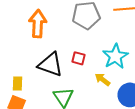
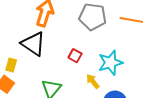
black triangle: (50, 64) -> (33, 44), moved

